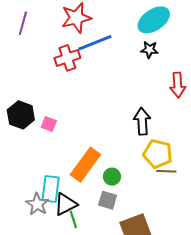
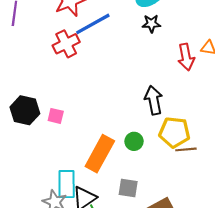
green circle: (112, 177) -> (134, 141), moved

